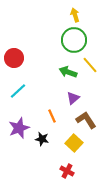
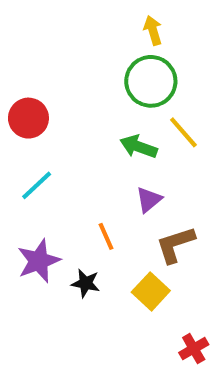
brown L-shape: (86, 120) -> (175, 245), turned -75
red cross: (67, 171) -> (194, 349), moved, turned 32

